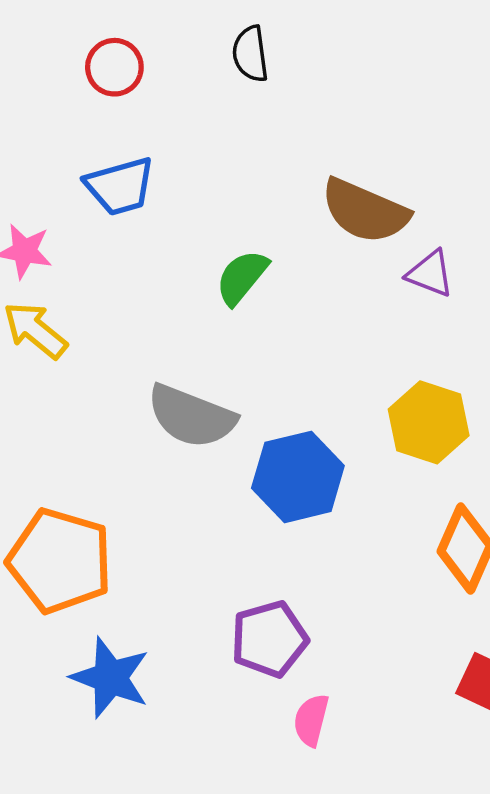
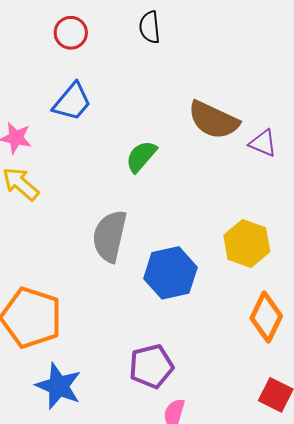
blue trapezoid: (120, 186) -> (72, 102), turned -36
purple triangle: (430, 274) -> (263, 143), moved
gray semicircle: (191, 416) -> (110, 236), turned 80

